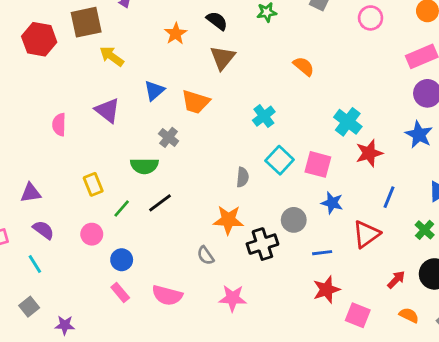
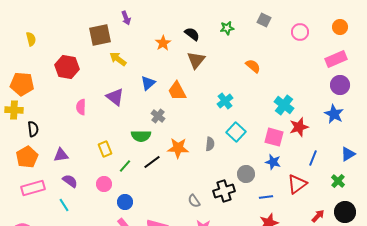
red hexagon: (39, 39) -> (67, 67), moved
orange trapezoid: (196, 102) -> (177, 91), turned 45
pink square: (318, 164) -> (274, 137), moved
orange star: (228, 220) -> (178, 148), moved
gray semicircle: (206, 255) -> (194, 201), moved

